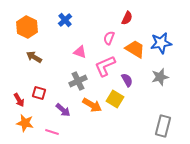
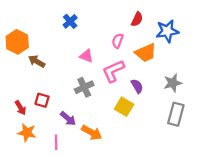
orange hexagon: (27, 27) -> (17, 42), moved
blue star: (161, 43) -> (167, 31), moved
orange trapezoid: (135, 49) -> (146, 53), turned 125
orange arrow: (92, 105) -> (92, 133), moved
gray rectangle: (163, 126) -> (176, 114), moved
pink line: (52, 132) -> (56, 142), turned 72

